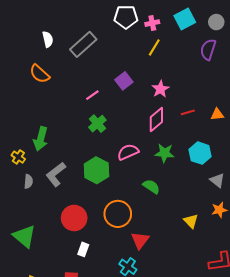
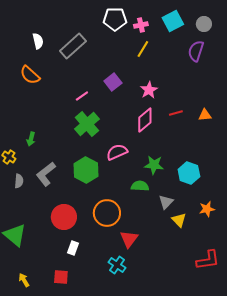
green cross: (97, 124) -> (87, 124), size x1.4
green arrow: (41, 139) -> (31, 139), size x0.6
green star: (164, 153) -> (154, 165), moved
cyan hexagon: (200, 153) -> (189, 173), moved
gray triangle: (217, 180) -> (166, 202), moved, turned 35
green semicircle: (151, 187) -> (140, 186), turned -30

